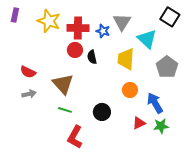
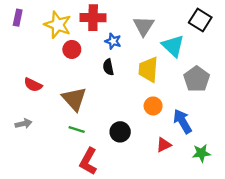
red cross: (78, 28) -> (93, 18), moved
blue star: (103, 31) -> (113, 41), moved
red circle: (75, 50) -> (72, 49), moved
gray arrow: (29, 94) -> (24, 124), moved
green star: (161, 126) -> (201, 153), moved

